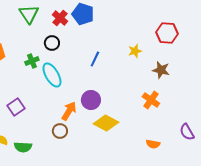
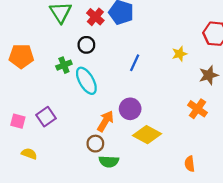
brown star: (161, 70) -> (209, 75), turned -30
orange semicircle: (153, 144) -> (190, 164), moved, turned 72
green semicircle: (23, 147) -> (109, 162), moved

